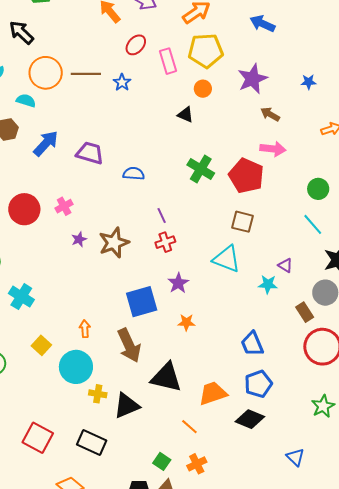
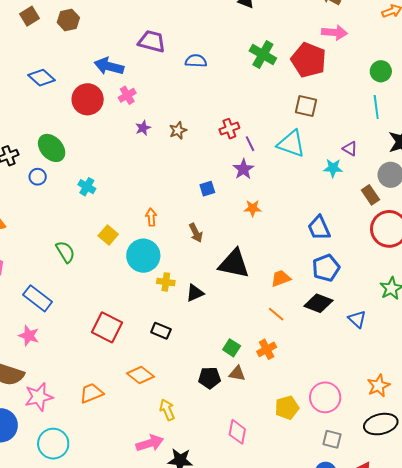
blue arrow: (46, 143) -> (109, 66), moved, turned -116
purple line: (162, 215) -> (250, 144), moved
cyan line: (313, 224) -> (376, 107), turned 35
brown star: (114, 243) -> (178, 130), size x0.6
cyan cross: (21, 297) -> (87, 187), size x0.7
blue square: (142, 302) -> (207, 189), size x0.5
brown arrow: (129, 345) -> (196, 233), size x0.6
orange trapezoid: (213, 393) -> (281, 278), size x0.7
black triangle: (127, 406) -> (195, 293), size x0.7
orange line: (189, 427) -> (276, 314), moved
black rectangle: (92, 442) -> (161, 331), size x0.7
blue triangle: (295, 457) -> (357, 319), moved

